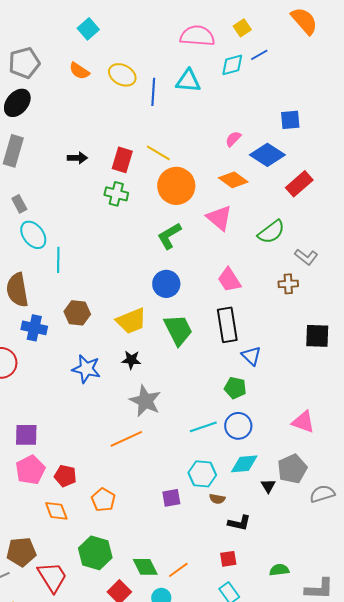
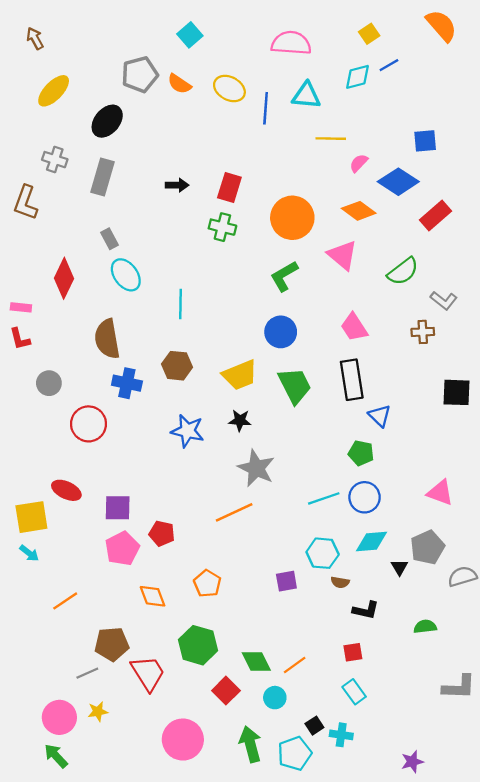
pink semicircle: (197, 36) -> (291, 43), moved
gray pentagon: (24, 63) -> (140, 75), moved
yellow line: (158, 153) -> (331, 139), moved, turned -30
cyan line: (58, 260) -> (181, 304), moved
red pentagon: (65, 476) -> (162, 533), moved
green semicircle: (279, 570) -> (425, 627), moved

